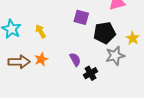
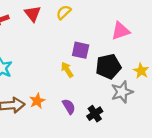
yellow arrow: (41, 31) -> (67, 70), moved
purple semicircle: (75, 60) -> (69, 107), moved

